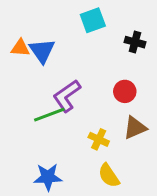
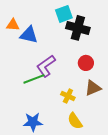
black cross: (135, 42) -> (78, 28), moved, size x1.6
orange triangle: (20, 48) -> (13, 25), moved
blue triangle: (42, 51) -> (29, 35), turned -42

